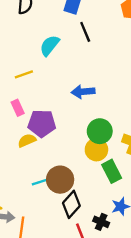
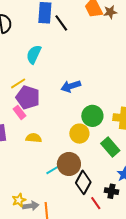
black line: (85, 32) -> (61, 23), moved
purple pentagon: (42, 123) -> (28, 97), moved, turned 30
yellow semicircle: (27, 141) -> (34, 138), turned 42
yellow circle: (96, 150) -> (79, 134), moved

